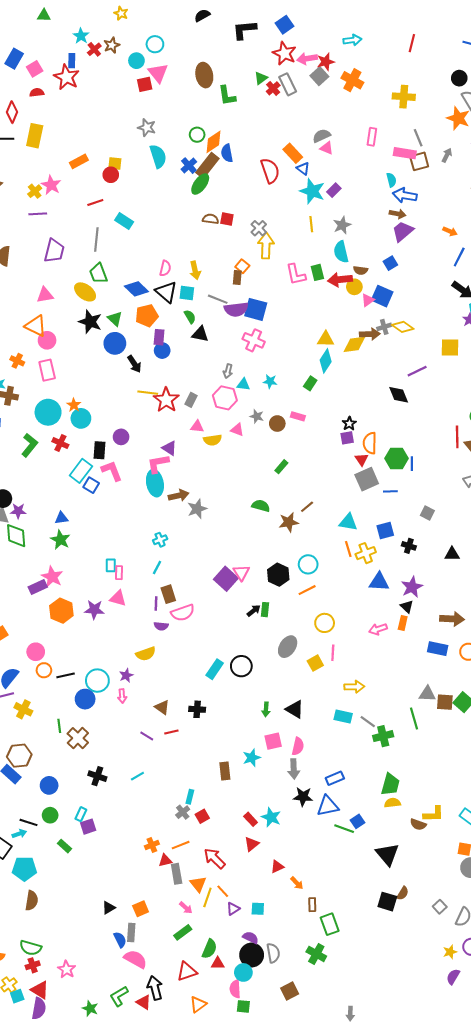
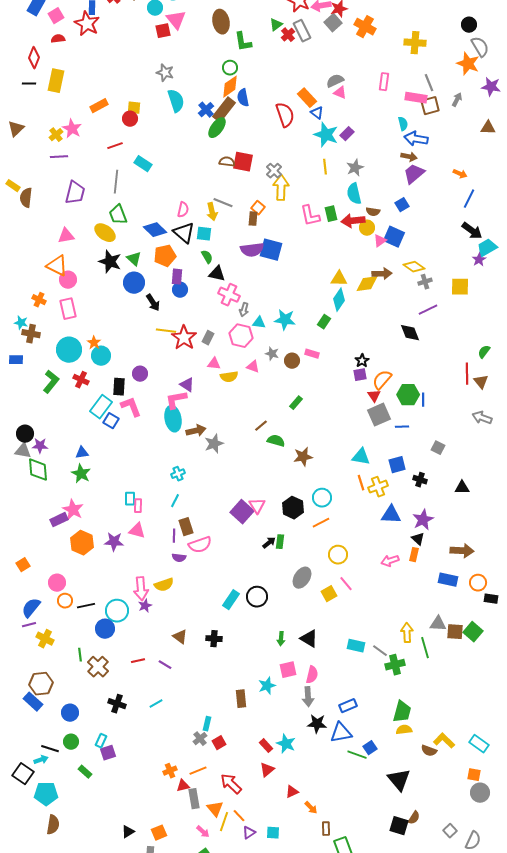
green circle: (197, 135) -> (230, 68), moved
red square: (227, 219) -> (243, 162), size x1.5
gray line: (218, 299) -> (223, 203), moved
gray cross: (384, 327) -> (425, 282), moved
pink cross: (254, 340) -> (229, 295), moved
cyan star: (270, 381) -> (285, 320), size x1.5
orange semicircle: (370, 443) -> (382, 380), turned 40
brown line: (307, 507) -> (261, 426), moved
pink line: (333, 653) -> (346, 584), turned -42
yellow arrow: (354, 687) -> (407, 633), moved, turned -90
pink arrow: (122, 696) -> (141, 589), moved, size x1.6
red line: (171, 732) -> (138, 661), moved
yellow L-shape: (434, 814) -> (444, 741), turned -135

